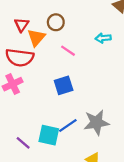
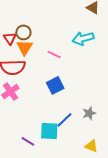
brown circle: (56, 22) -> (23, 32), moved
cyan arrow: (103, 38) -> (83, 38), size x1.5
gray star: (96, 123) -> (89, 113), size x0.6

